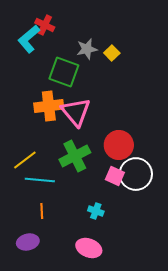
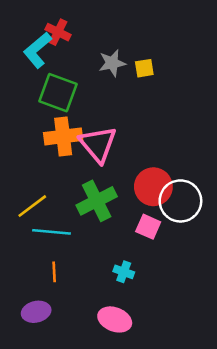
yellow square: (112, 53) -> (144, 68), turned 35
green square: (64, 72) -> (58, 93), moved
white circle: (136, 174) -> (180, 201), moved

